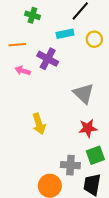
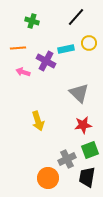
cyan rectangle: (65, 34) -> (66, 49), moved
gray cross: (70, 165) -> (67, 159), turned -30

